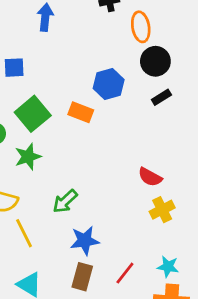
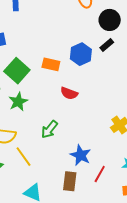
black circle: (155, 61) -> (110, 20), moved
blue hexagon: (109, 84) -> (81, 54), moved
red semicircle: (150, 177) -> (69, 93), moved
blue star: (85, 241) -> (81, 155), moved, turned -30

